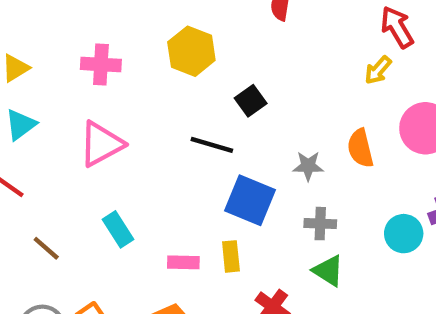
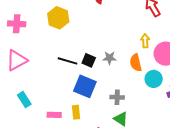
yellow arrow: (378, 70) -> (145, 41), moved, turned 136
black square: (251, 101) -> (89, 60), moved, turned -32
gray star: (308, 166) -> (110, 58), moved
cyan circle: (404, 234) -> (154, 79), moved

